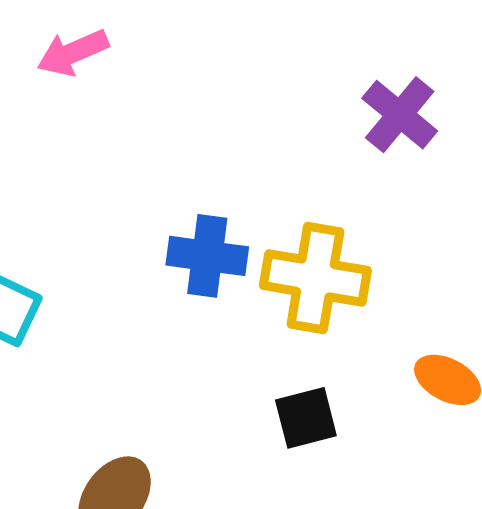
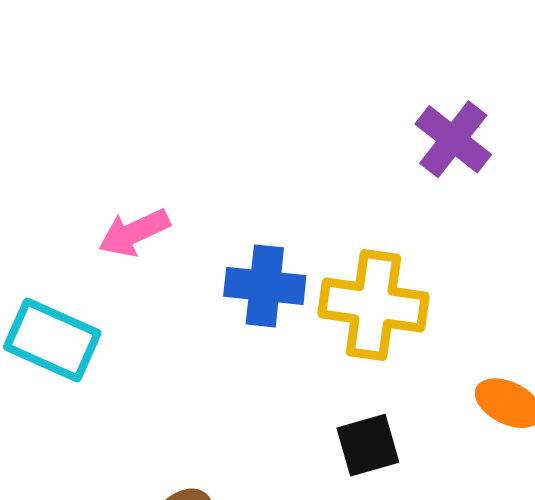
pink arrow: (73, 53) -> (134, 233), moved

